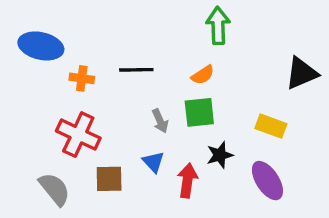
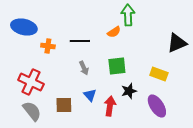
orange semicircle: (203, 75) -> (114, 32), moved
gray arrow: (160, 121) -> (84, 68), moved
red cross: (78, 135) -> (31, 82), moved

